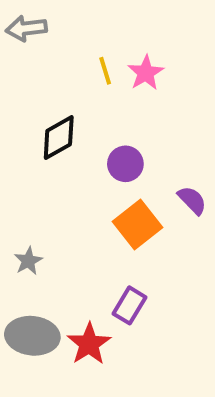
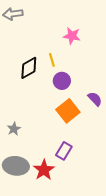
yellow line: (105, 71) -> (52, 60), moved
pink star: (146, 73) -> (72, 36), turned -30

